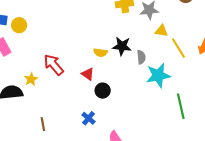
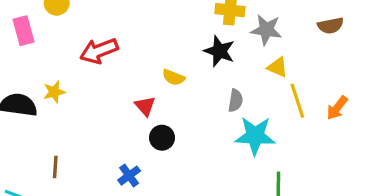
black star: (122, 46) -> (219, 51), moved
red arrow: (54, 65) -> (99, 51), moved, turned -85

